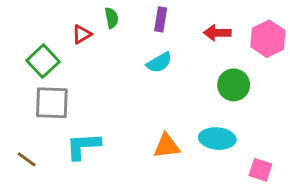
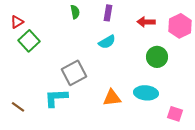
red triangle: (82, 34) -> (17, 22), moved
gray square: (52, 103) -> (74, 73), moved, turned -30

